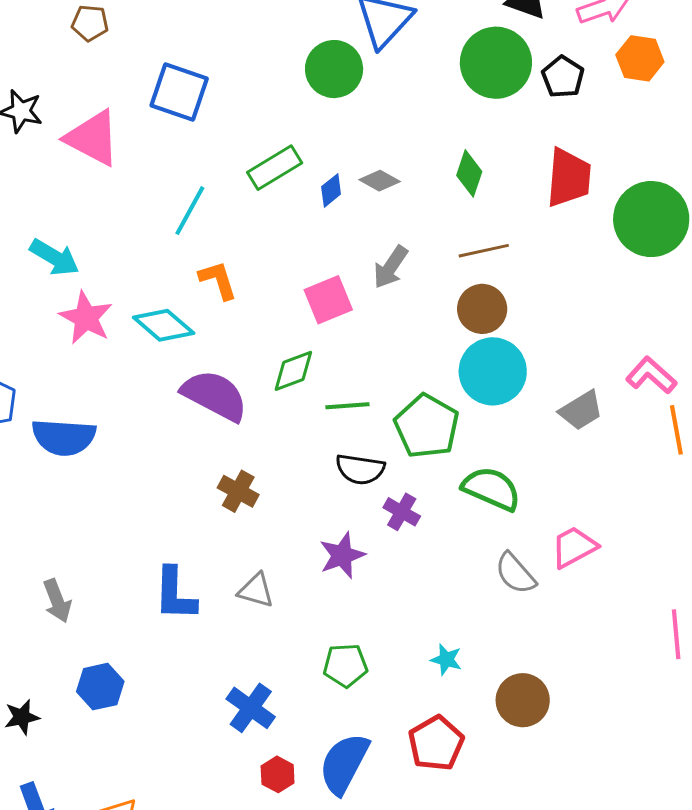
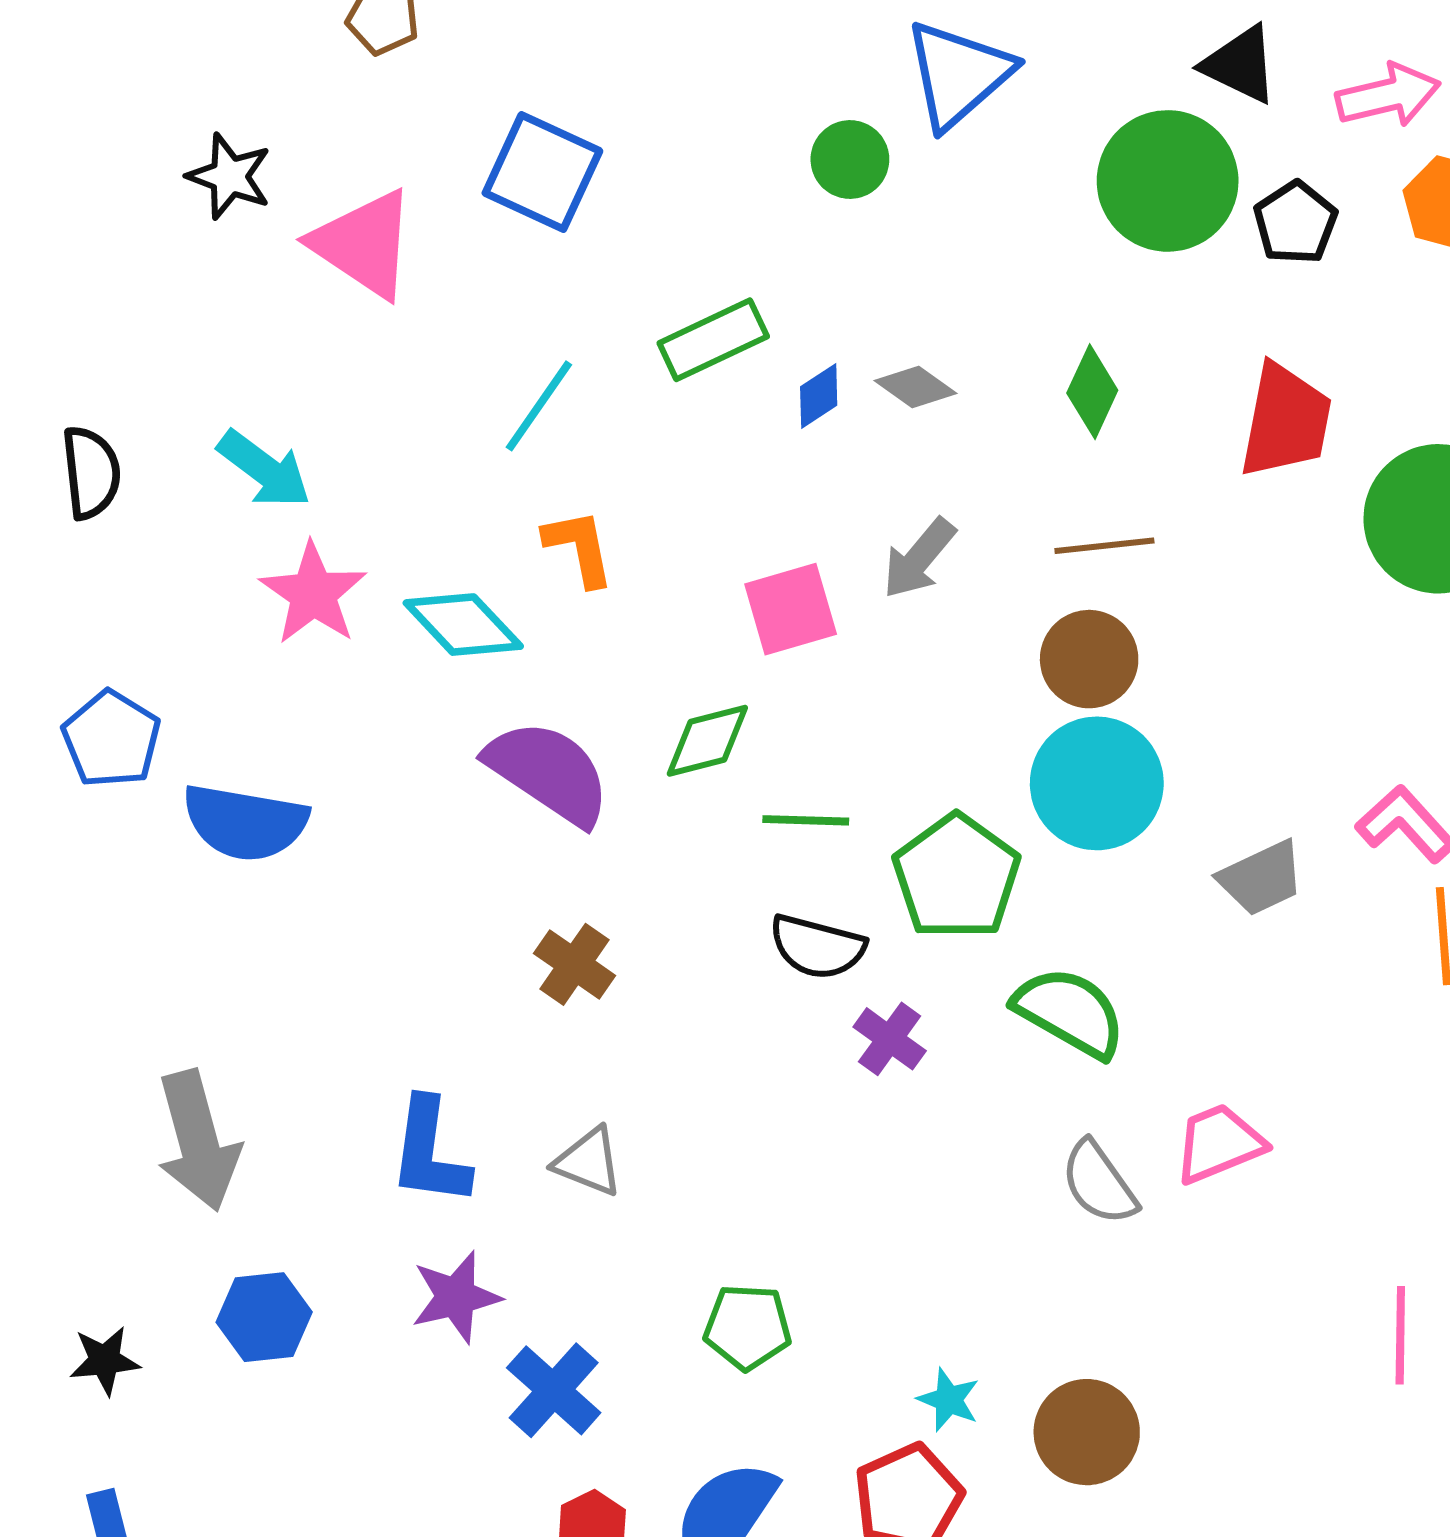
green circle: (334, 69) -> (850, 160), size x0.7
purple star: (342, 555) -> (456, 1297), moved
gray arrow: (57, 601) -> (198, 1141), size x1.6
cyan star: (446, 660) -> (949, 1400), moved

